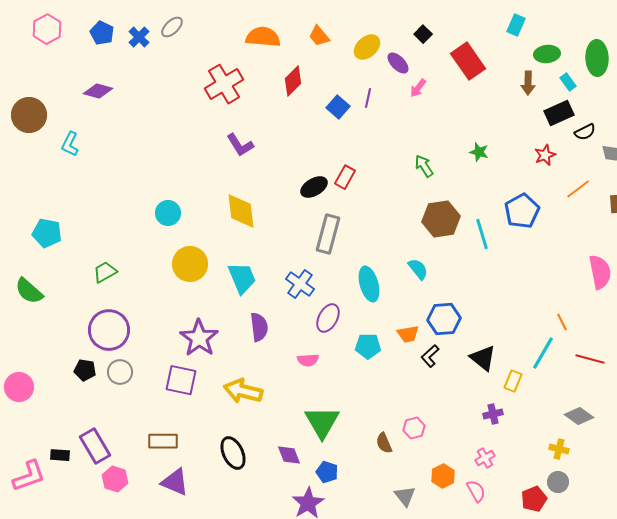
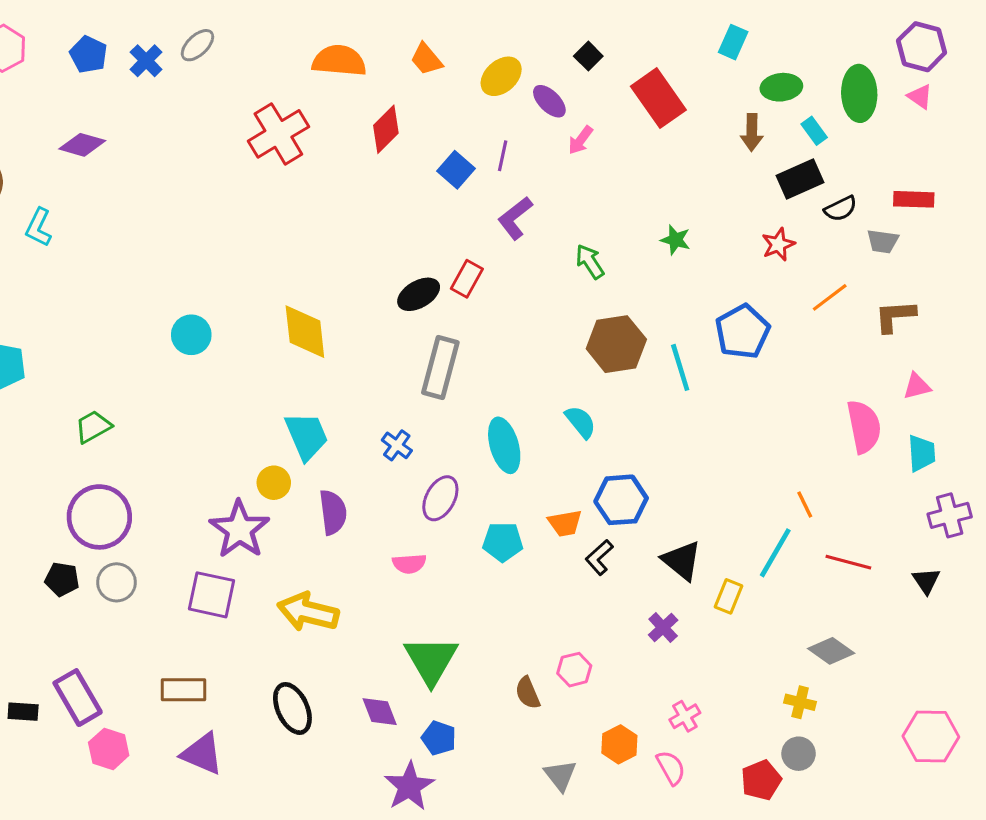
purple L-shape: (240, 145) -> (515, 218), moved, turned 84
yellow circle: (190, 264) -> (274, 483), moved, size x0.6
blue cross: (300, 284) -> (397, 445), size x0.7
purple cross: (493, 414) -> (663, 628), moved, turned -30

